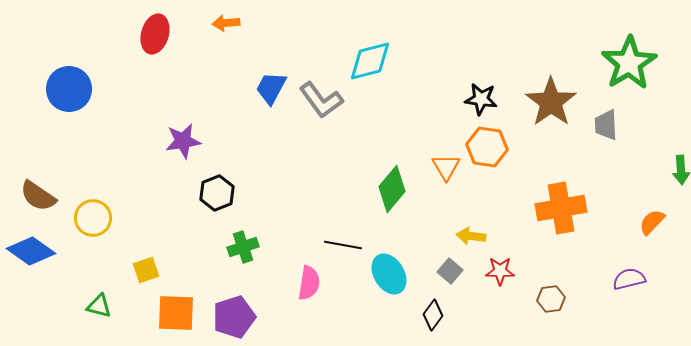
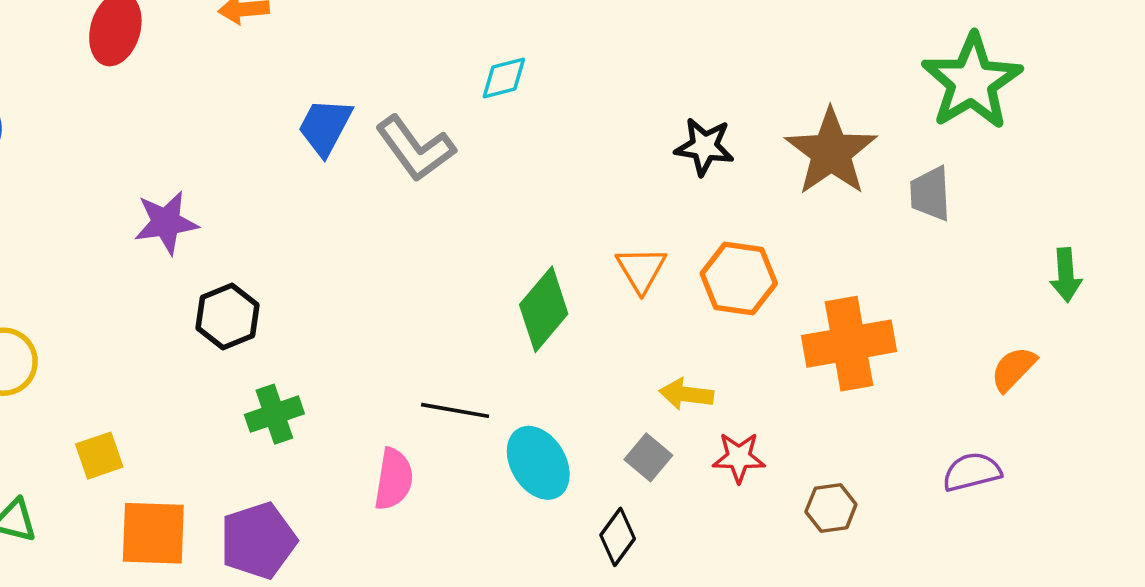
cyan diamond: (370, 61) -> (504, 78), size x0.6
orange hexagon: (487, 147) -> (739, 279), moved

